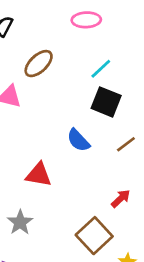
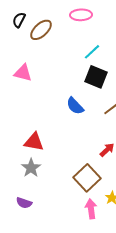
brown ellipse: (39, 64) -> (41, 30), moved
red triangle: (39, 175) -> (34, 142), moved

